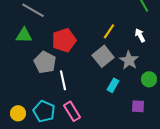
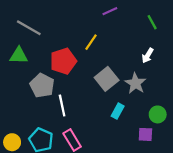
yellow line: (109, 31) -> (91, 42), moved
white arrow: (140, 35) -> (148, 56), turned -120
green circle: (149, 79) -> (158, 114), moved

